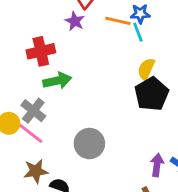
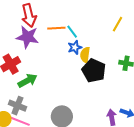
blue star: (140, 14) -> (75, 47), moved
purple star: (75, 21) -> (27, 37), size x1.6

